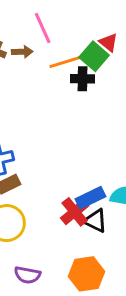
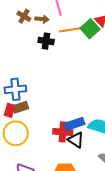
black cross: (82, 79) -> (46, 41), moved
red cross: (75, 212) -> (63, 132), turned 36

